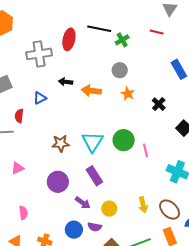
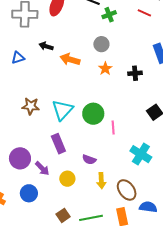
black cross: (159, 104) -> (135, 73), moved, turned 32
purple circle: (58, 182) -> (20, 158), moved
purple semicircle: (95, 227) -> (89, 160), moved

